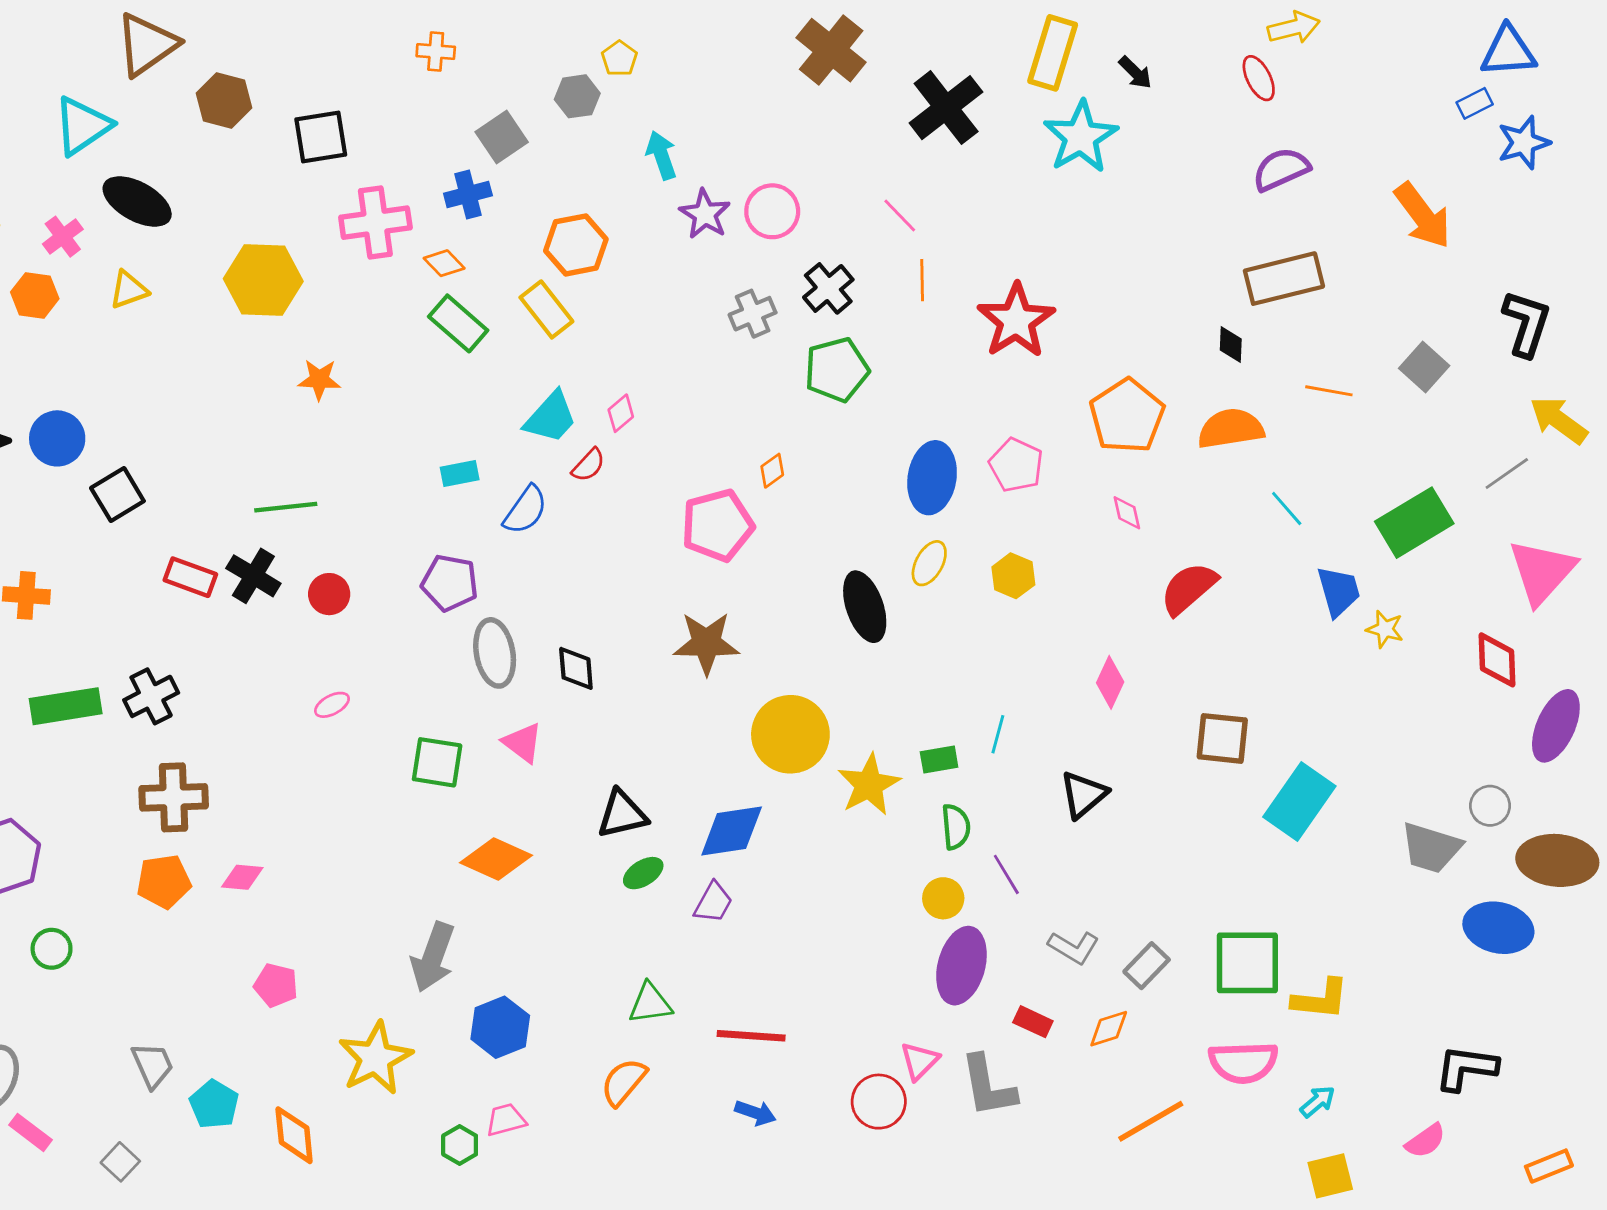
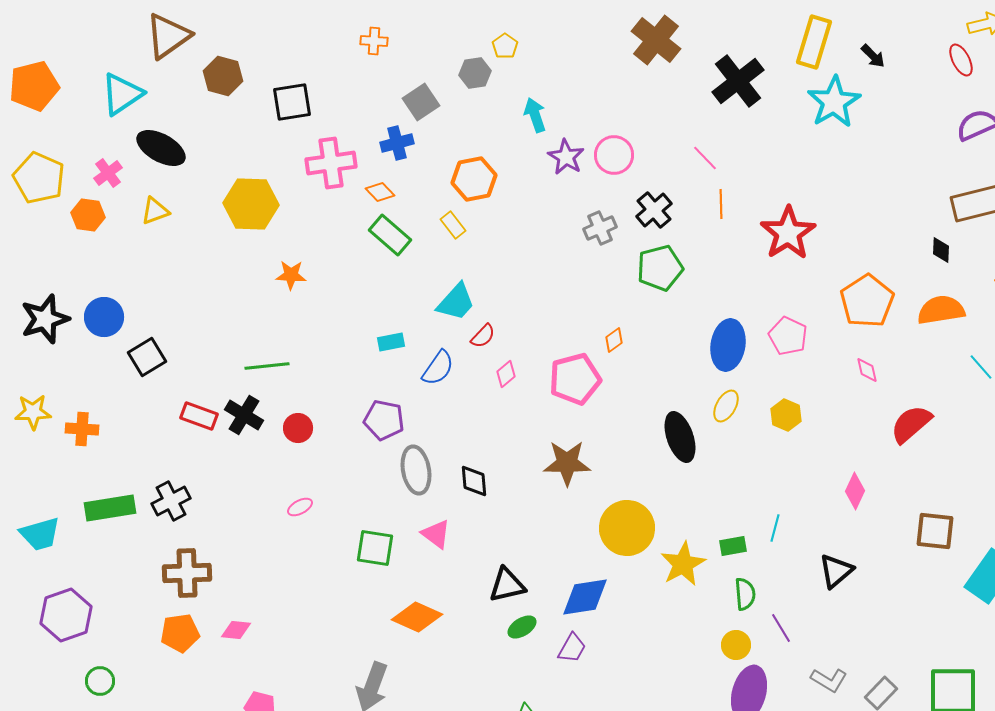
yellow rectangle: (546, 309) -> (453, 225), size x0.7
pink diamond: (621, 413) -> (506, 374), moved

